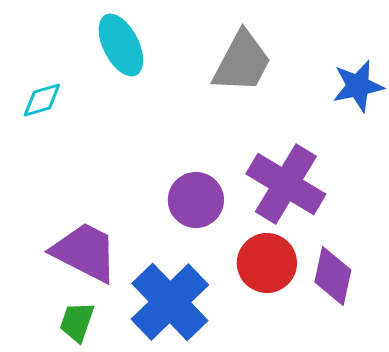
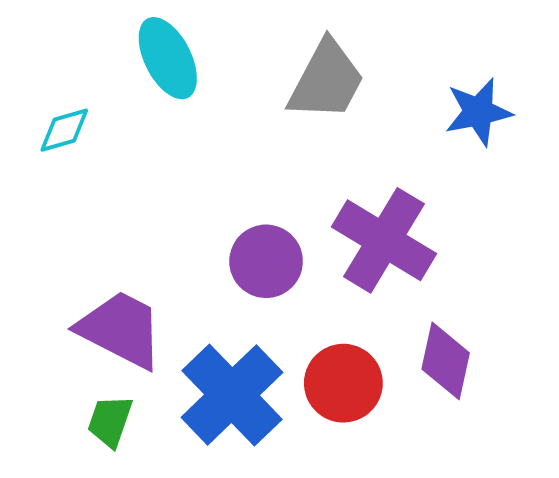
red circle: (267, 263) -> (343, 383), moved

